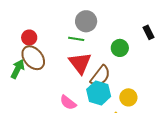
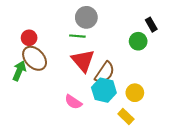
green circle: (120, 48) -> (138, 41), moved

